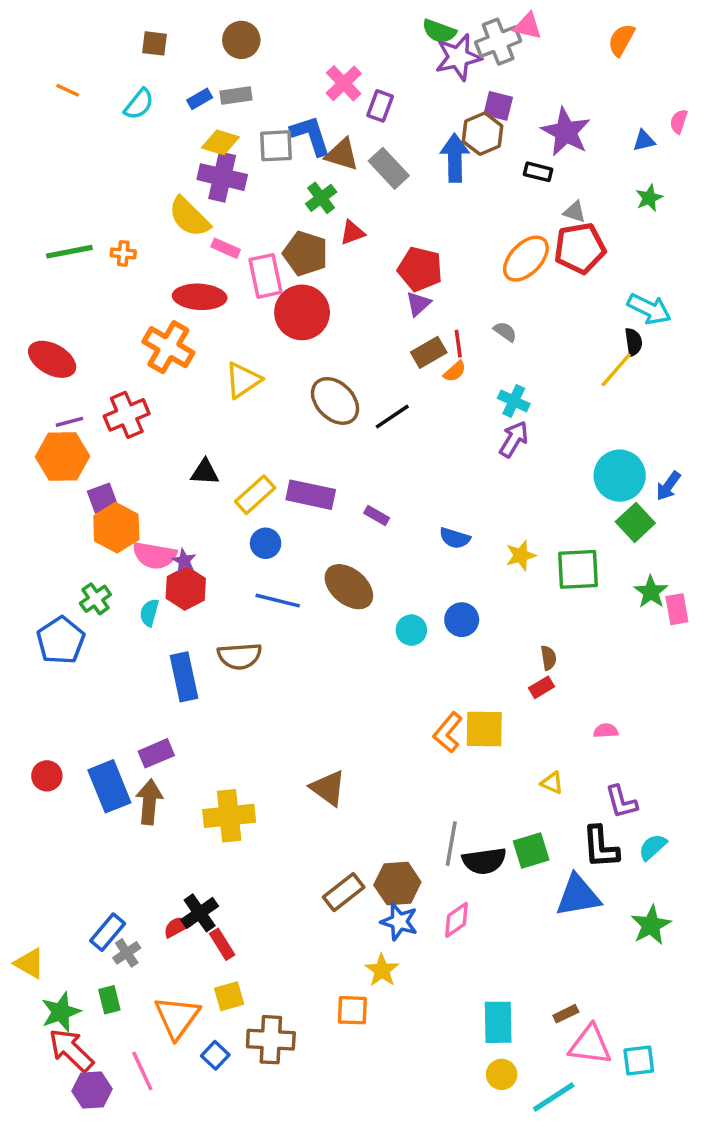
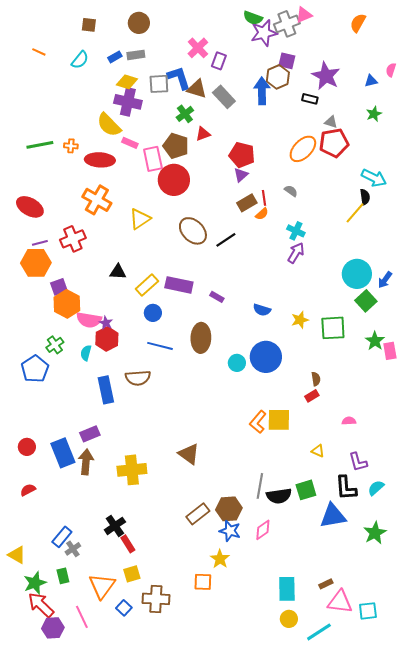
pink triangle: (528, 26) -> (304, 15), turned -36
red ellipse: (200, 297) -> (100, 160), moved
brown ellipse: (349, 587) -> (201, 338), turned 52
blue circle: (462, 620) -> (266, 357), size x1.6
red semicircle: (177, 927) -> (28, 490), moved

